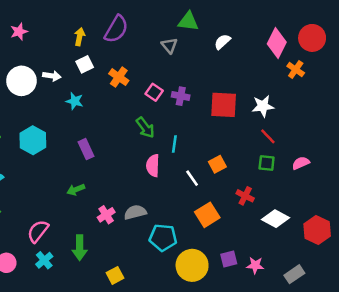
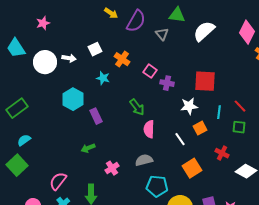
purple semicircle: (116, 29) -> (136, 21), moved
yellow arrow: (80, 37) -> (111, 13), moved, turned 112
white semicircle: (222, 42) -> (204, 31), size x1.6
purple cross: (181, 96) -> (167, 83), moved
cyan star: (75, 101) -> (103, 78), moved
white star: (263, 106) -> (189, 106), moved
green arrow: (145, 128) -> (137, 107), moved
cyan hexagon: (33, 140) -> (73, 99), moved
cyan line: (174, 144) -> (219, 112), moved
gray semicircle: (135, 212) -> (144, 160), moved

